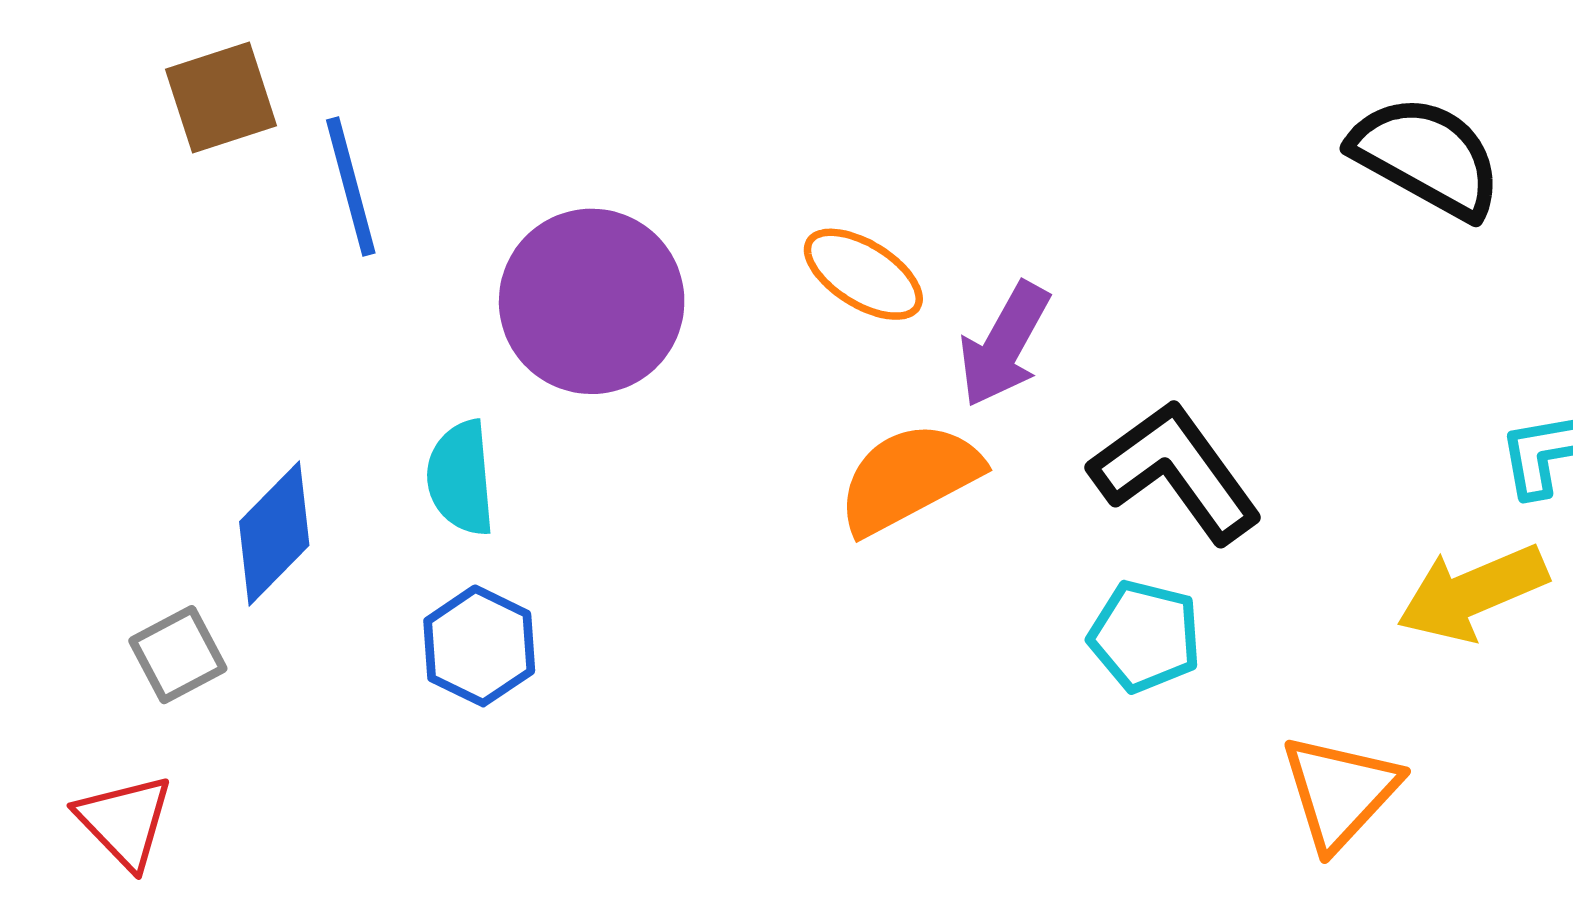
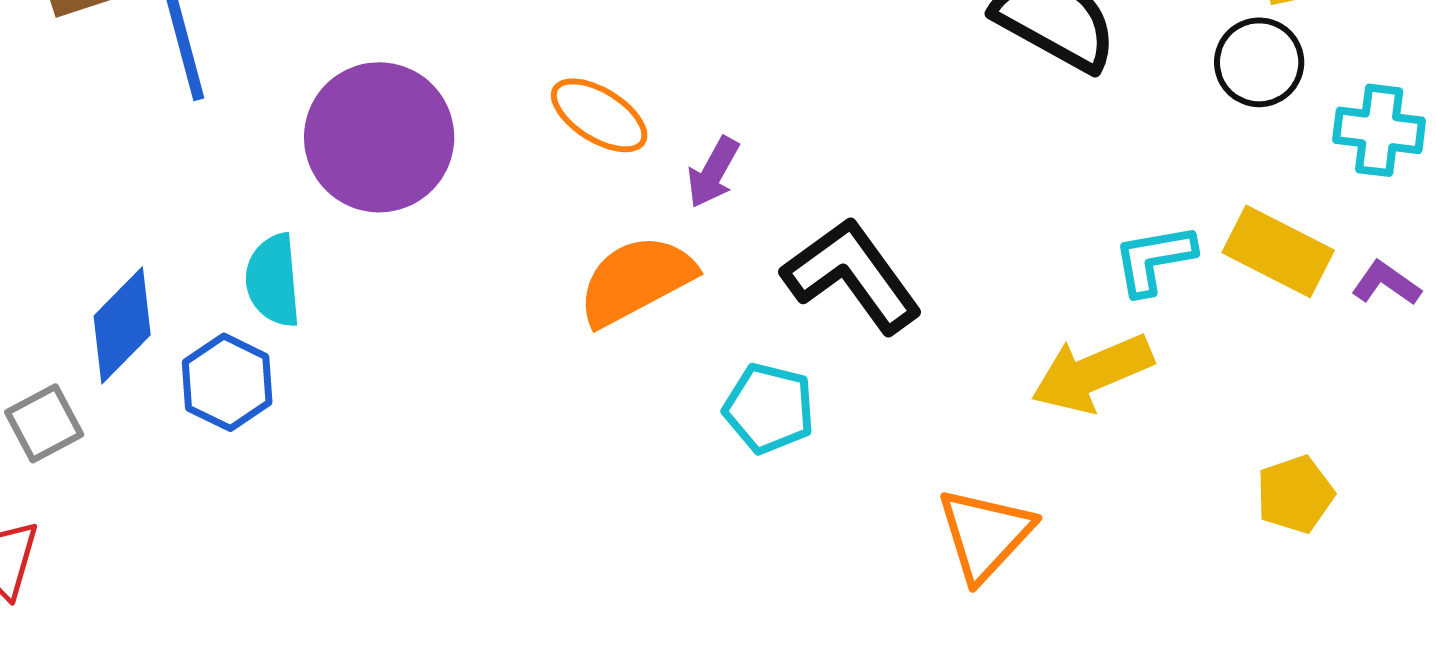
purple arrow: (1004, 345) -> (713, 172), size x0.7
cyan pentagon: (1145, 636) -> (769, 408), moved
blue hexagon: (479, 646) -> (227, 382), moved

